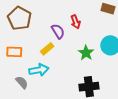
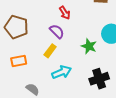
red arrow: (76, 22) -> (65, 13), moved
cyan arrow: (39, 70) -> (62, 72), moved

